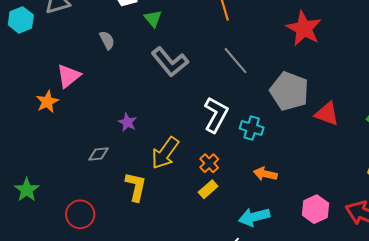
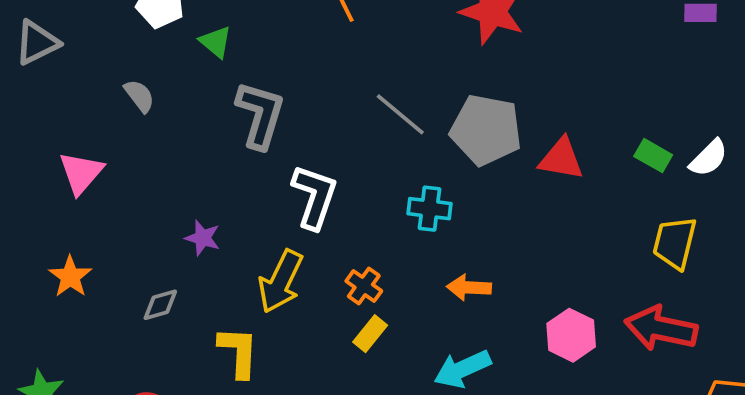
gray line: (235, 61) -> (400, 114), moved
gray L-shape: (170, 62) -> (260, 115), turned -114
orange star: (47, 102) -> (70, 277), moved
white L-shape: (216, 115) -> (315, 197), moved

